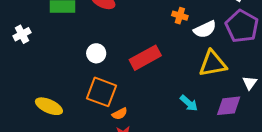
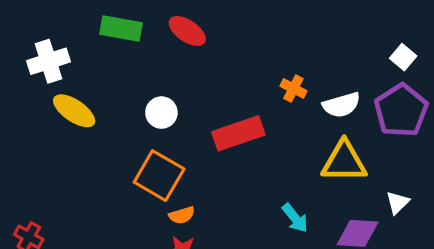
orange cross: (180, 16) -> (293, 88), moved
white cross: (22, 34) -> (49, 61), size x1.4
yellow ellipse: (49, 106) -> (74, 111), moved

